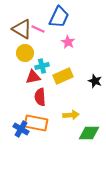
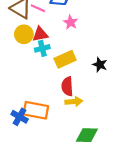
red triangle: (33, 77) -> (40, 34), moved
red semicircle: (40, 97) -> (67, 86), moved
green diamond: (89, 133) -> (87, 135), moved

